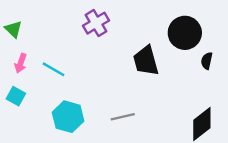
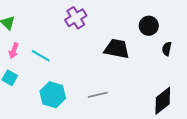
black circle: (185, 33) -> (149, 26), size x0.7
black trapezoid: (146, 61) -> (117, 49), turned 116

